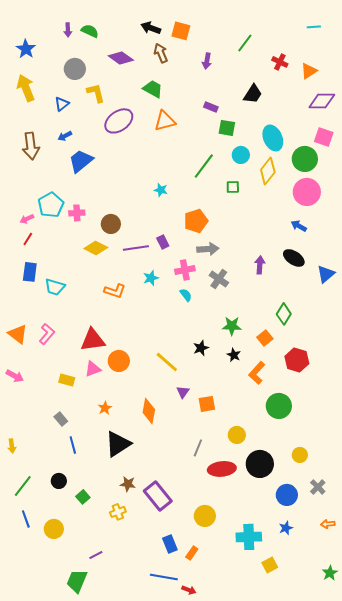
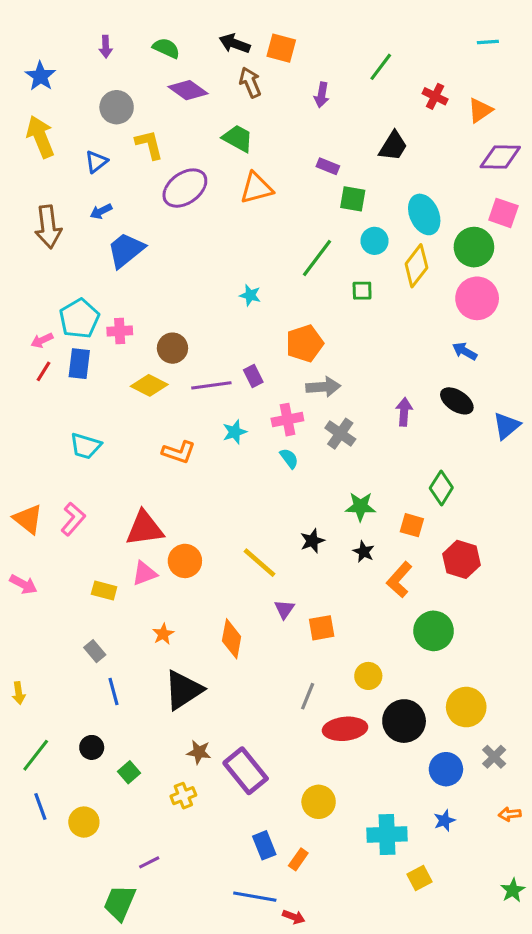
green semicircle: (90, 31) -> (166, 48), moved
blue rectangle: (30, 272) -> (79, 364), moved
orange square: (265, 338) -> (412, 525), turned -35
yellow circle: (300, 455) -> (466, 707), size x1.6

